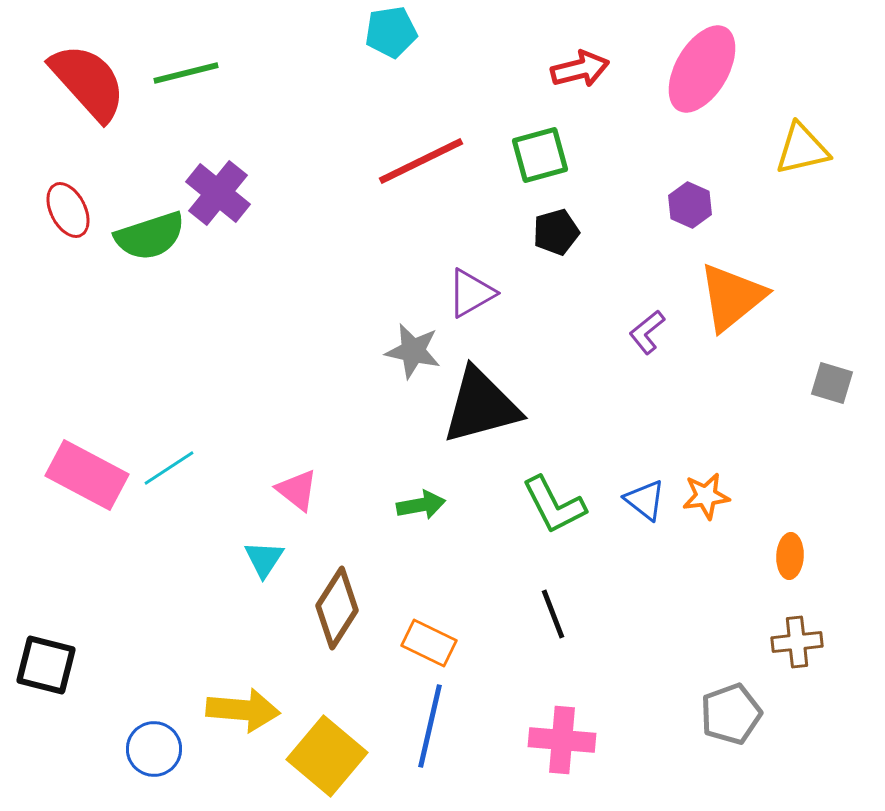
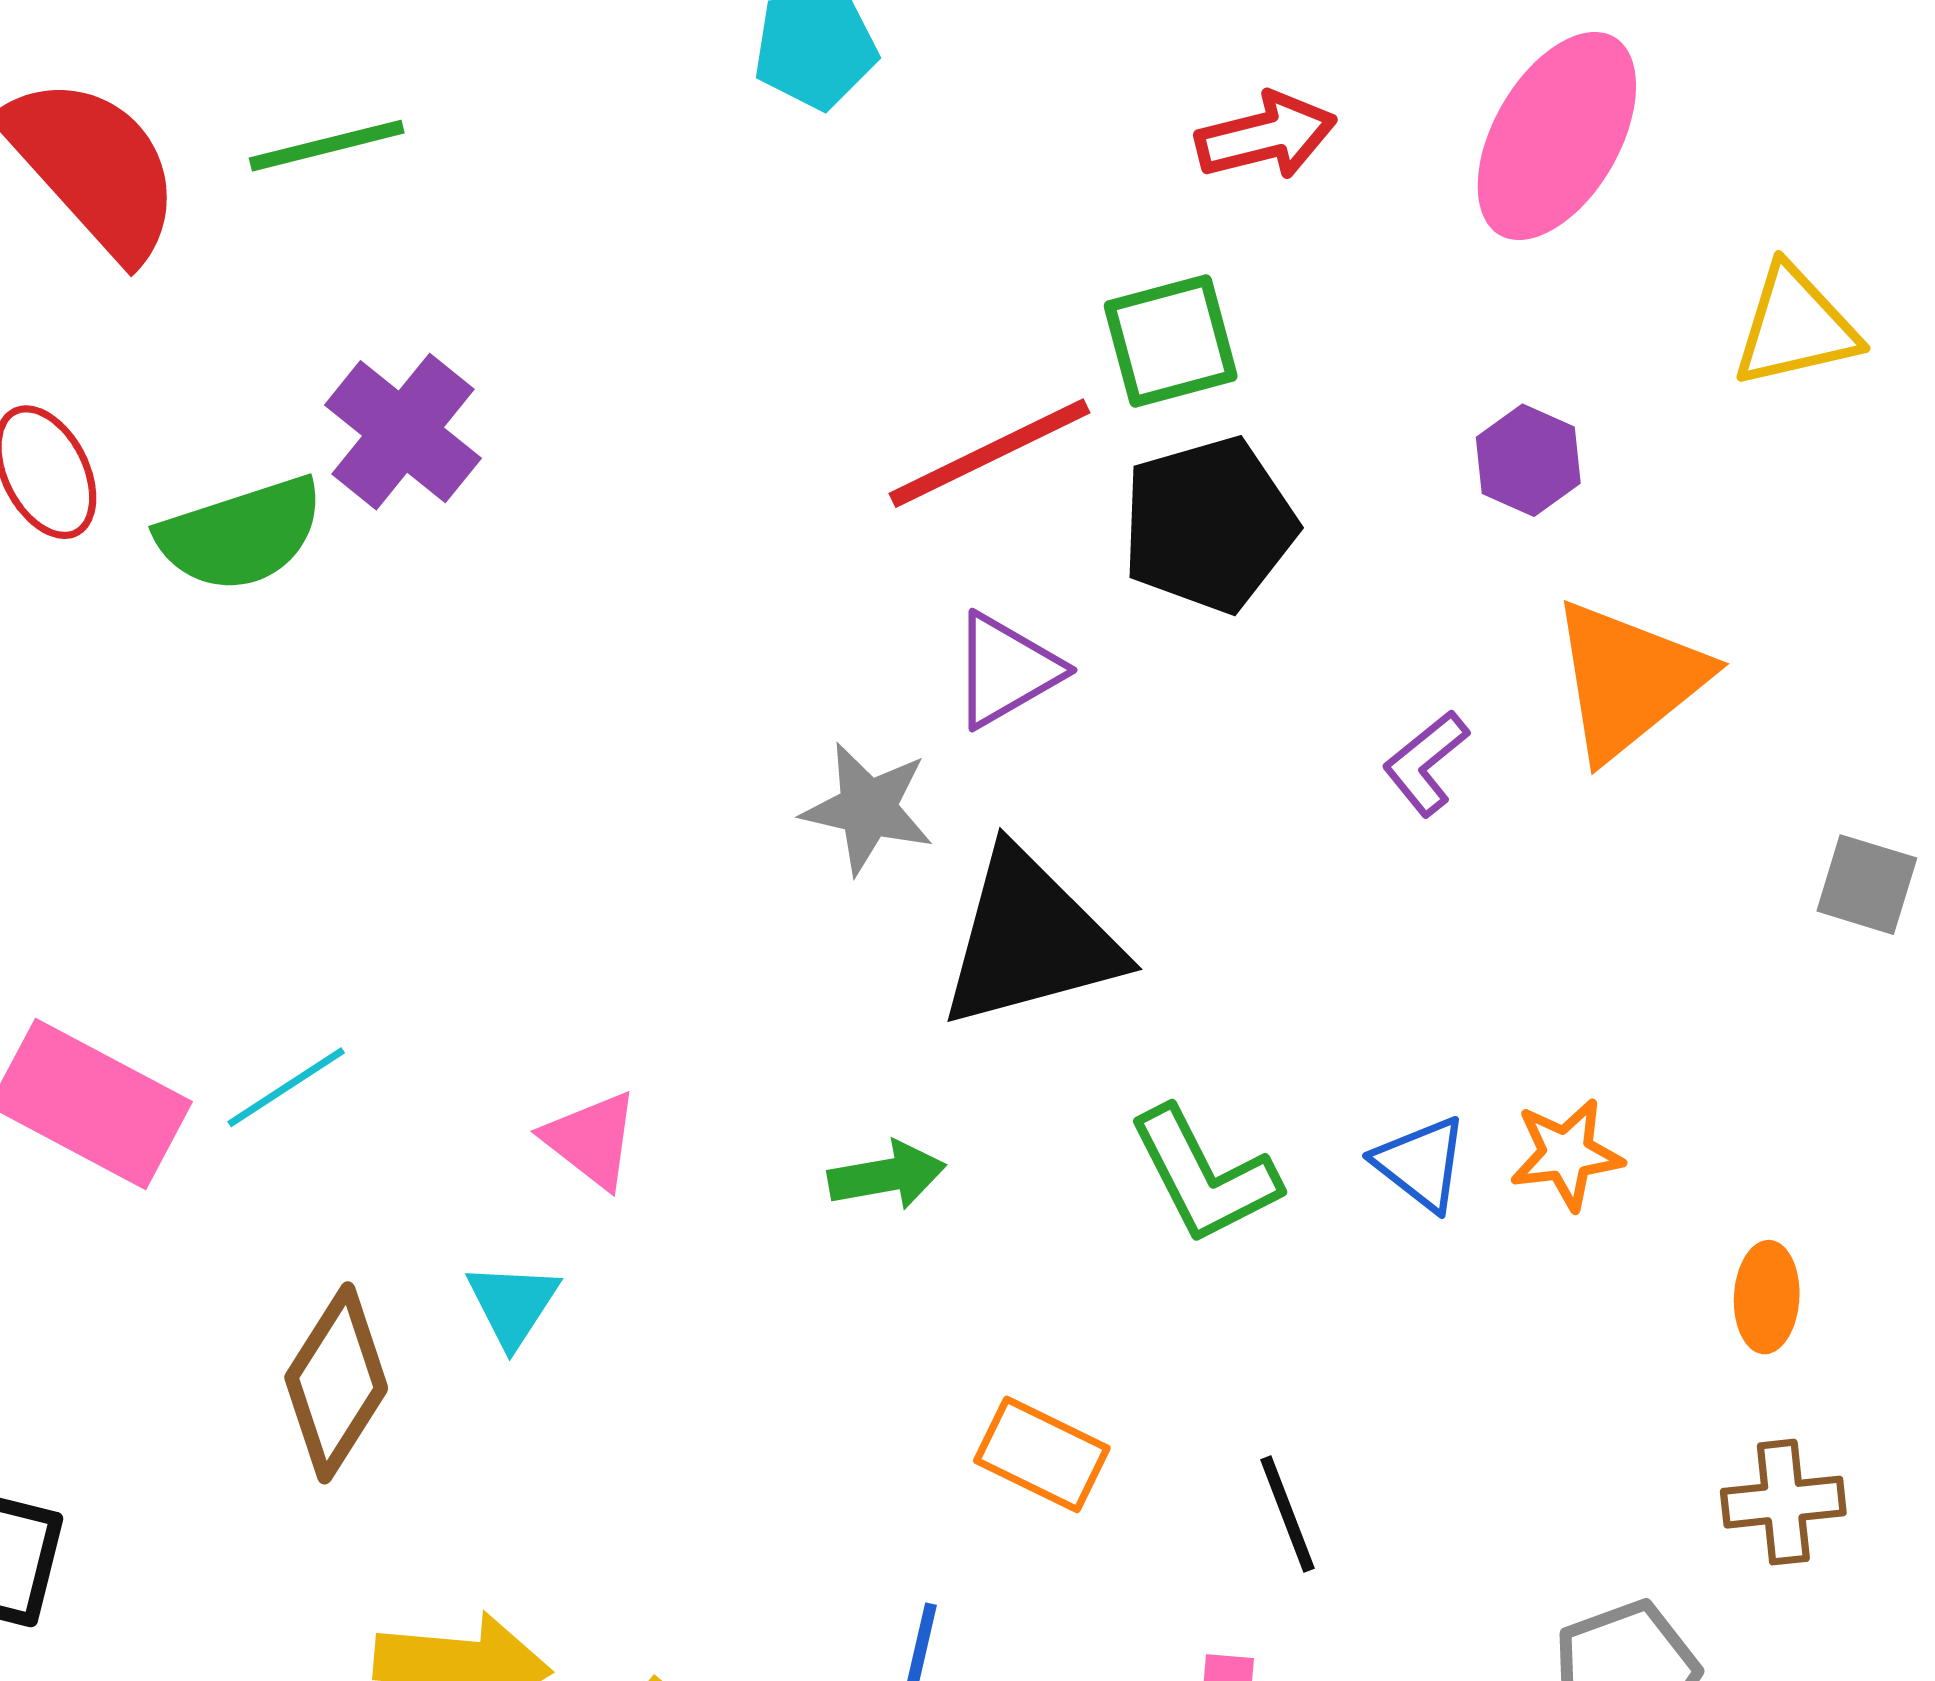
red line: (421, 161) -> (989, 453), moved
black pentagon: (556, 232) -> (1209, 525), size x1.6
brown diamond: (337, 608) -> (336, 1383), moved
black line: (553, 614) -> (1287, 1514), moved
orange rectangle: (429, 643) -> (1042, 1454), moved

